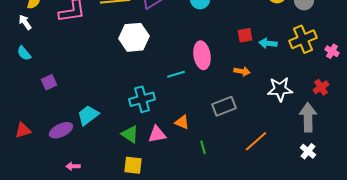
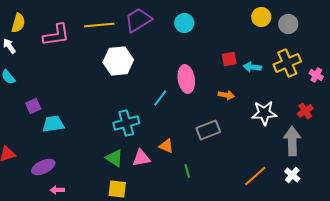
cyan line: (176, 74) -> (160, 98), turned -36
cyan trapezoid: (88, 115) -> (53, 124), moved, turned 30
purple ellipse: (61, 130) -> (43, 167), moved
orange line: (256, 141) -> (255, 176), moved

